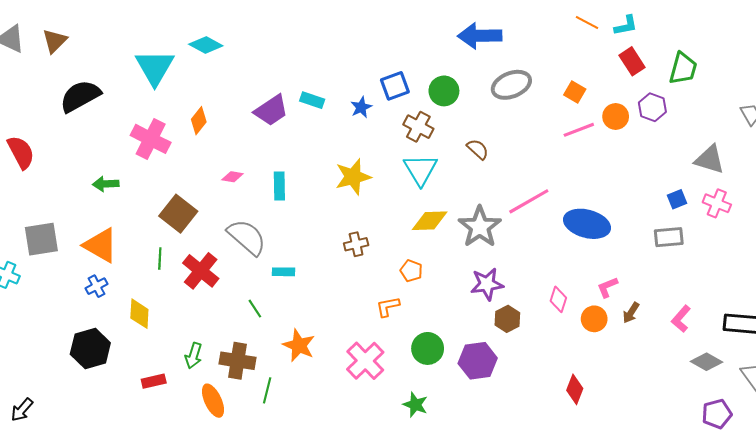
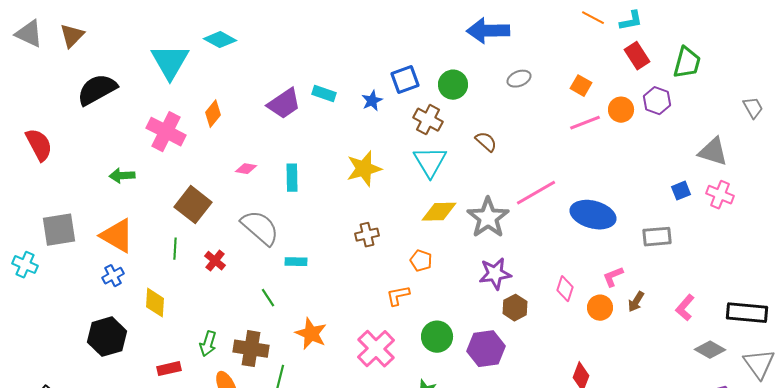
gray ellipse: (511, 85) -> (519, 79), size x0.6
gray rectangle: (669, 237) -> (657, 237), moved
red cross: (201, 271) -> (215, 261), size x0.6

